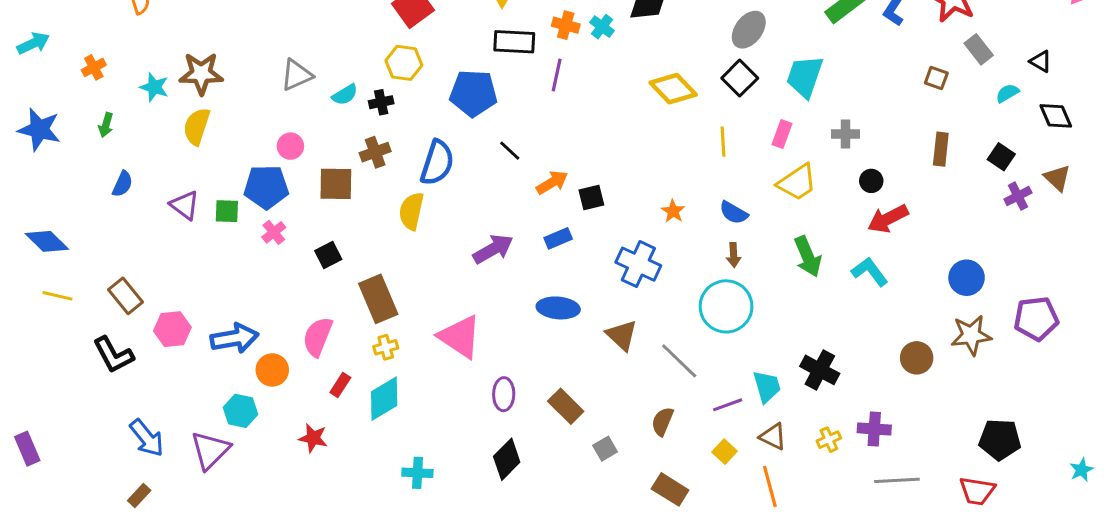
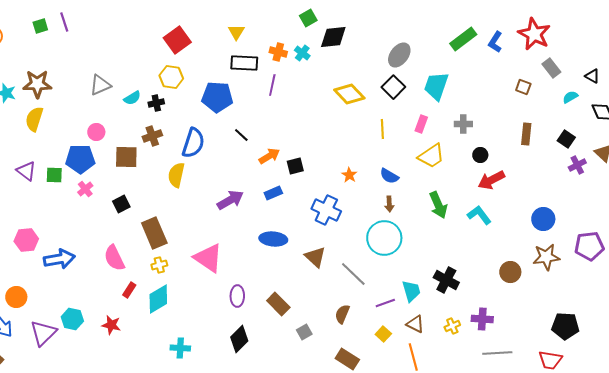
pink hexagon: (172, 329) -> (26, 240), moved
pink semicircle: (318, 337) -> (114, 258), turned -48
orange circle: (272, 370) -> (16, 297), moved
cyan hexagon: (241, 411) -> (72, 319), moved

